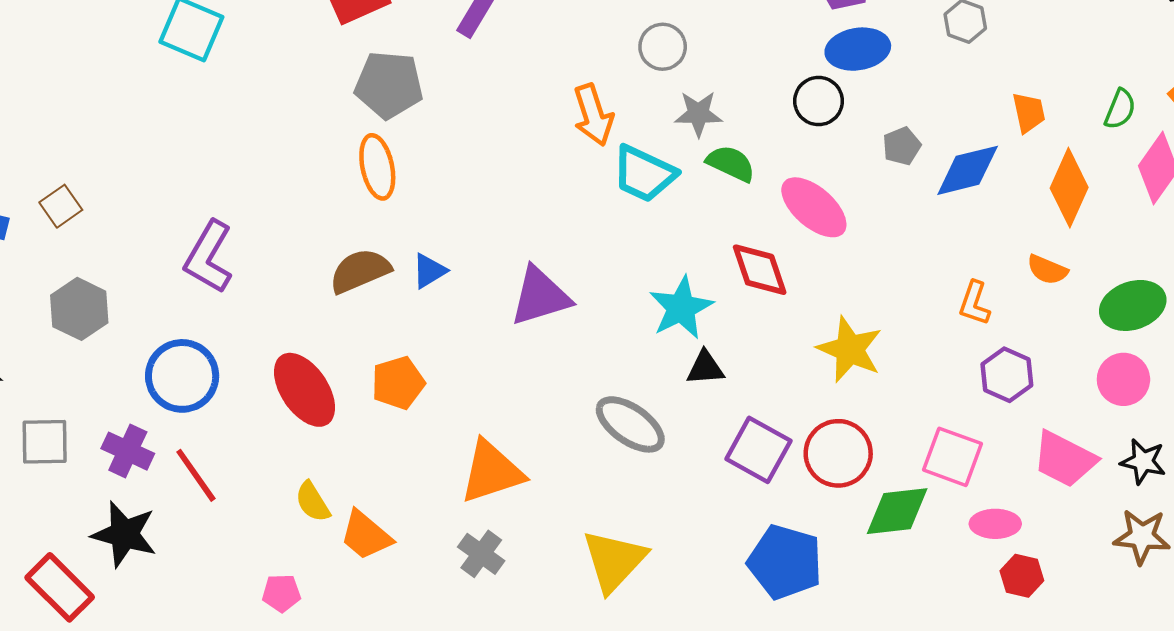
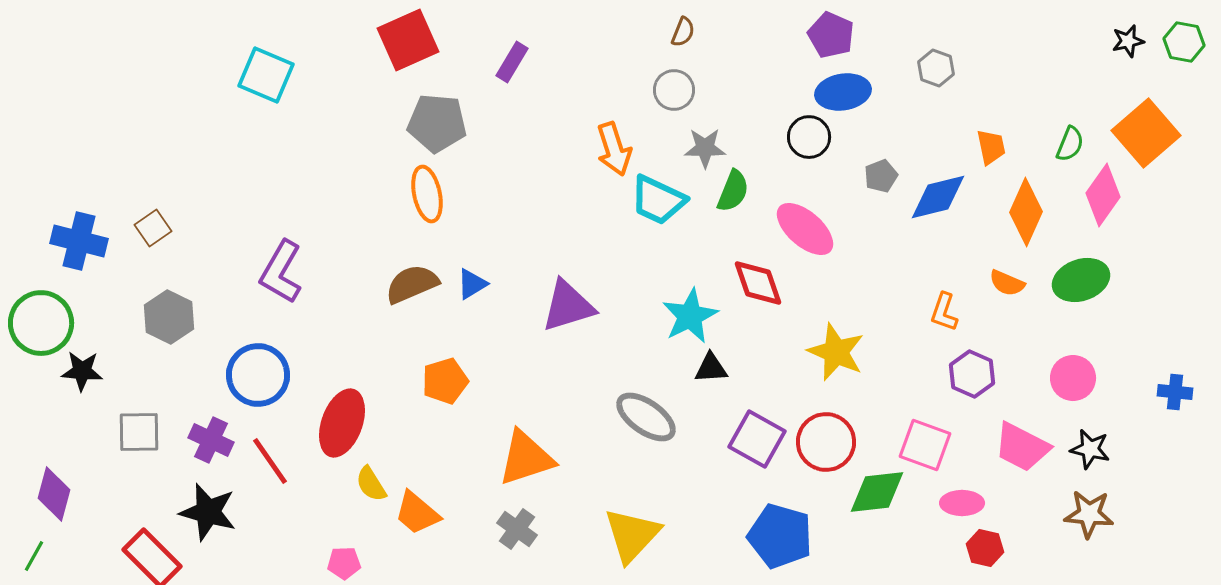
green semicircle: (731, 163) -> (733, 191), turned 87
green ellipse: (1133, 305) -> (1081, 280), moved
red ellipse: (305, 390) -> (342, 423), moved, turned 54

